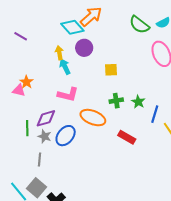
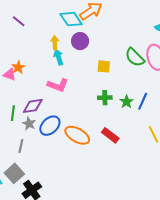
green semicircle: (139, 25) -> (135, 57), moved
blue line: (155, 114) -> (143, 101), moved
orange ellipse: (93, 118) -> (77, 135), moved

